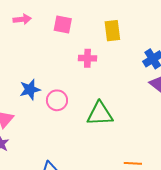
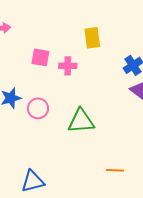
pink square: (63, 25) -> (40, 57), moved

